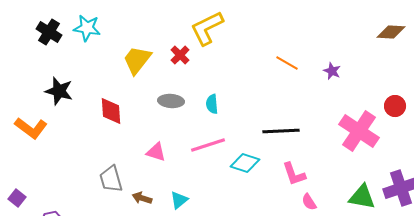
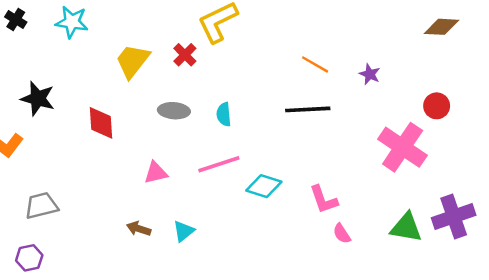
black cross: (49, 32) -> (16, 19), moved, size x0.7
red circle: (395, 106) -> (437, 106), moved
black line: (281, 131) -> (308, 109), moved
pink triangle: (156, 152) -> (156, 173), turned -30
gray trapezoid: (111, 179) -> (41, 206), moved, turned 92

